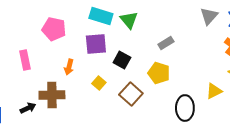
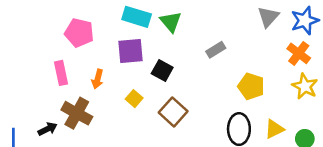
pink rectangle: (25, 60) -> (61, 73), moved
yellow pentagon: (159, 73) -> (251, 86), moved
yellow triangle: (214, 91) -> (274, 129), moved
brown cross: (52, 95) -> (77, 113), turned 30

